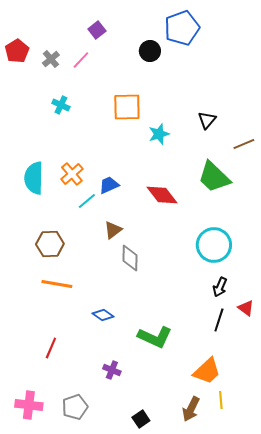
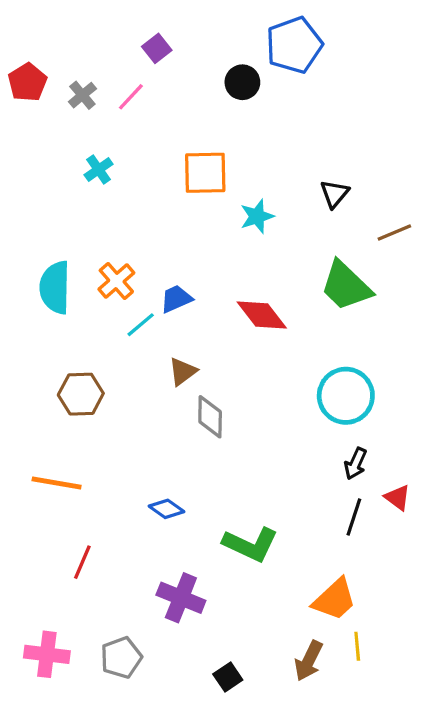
cyan cross: (61, 105) -> (99, 170), turned 30
orange line: (57, 284) -> (57, 483), moved
purple cross: (112, 370) -> (181, 598), size x1.6

